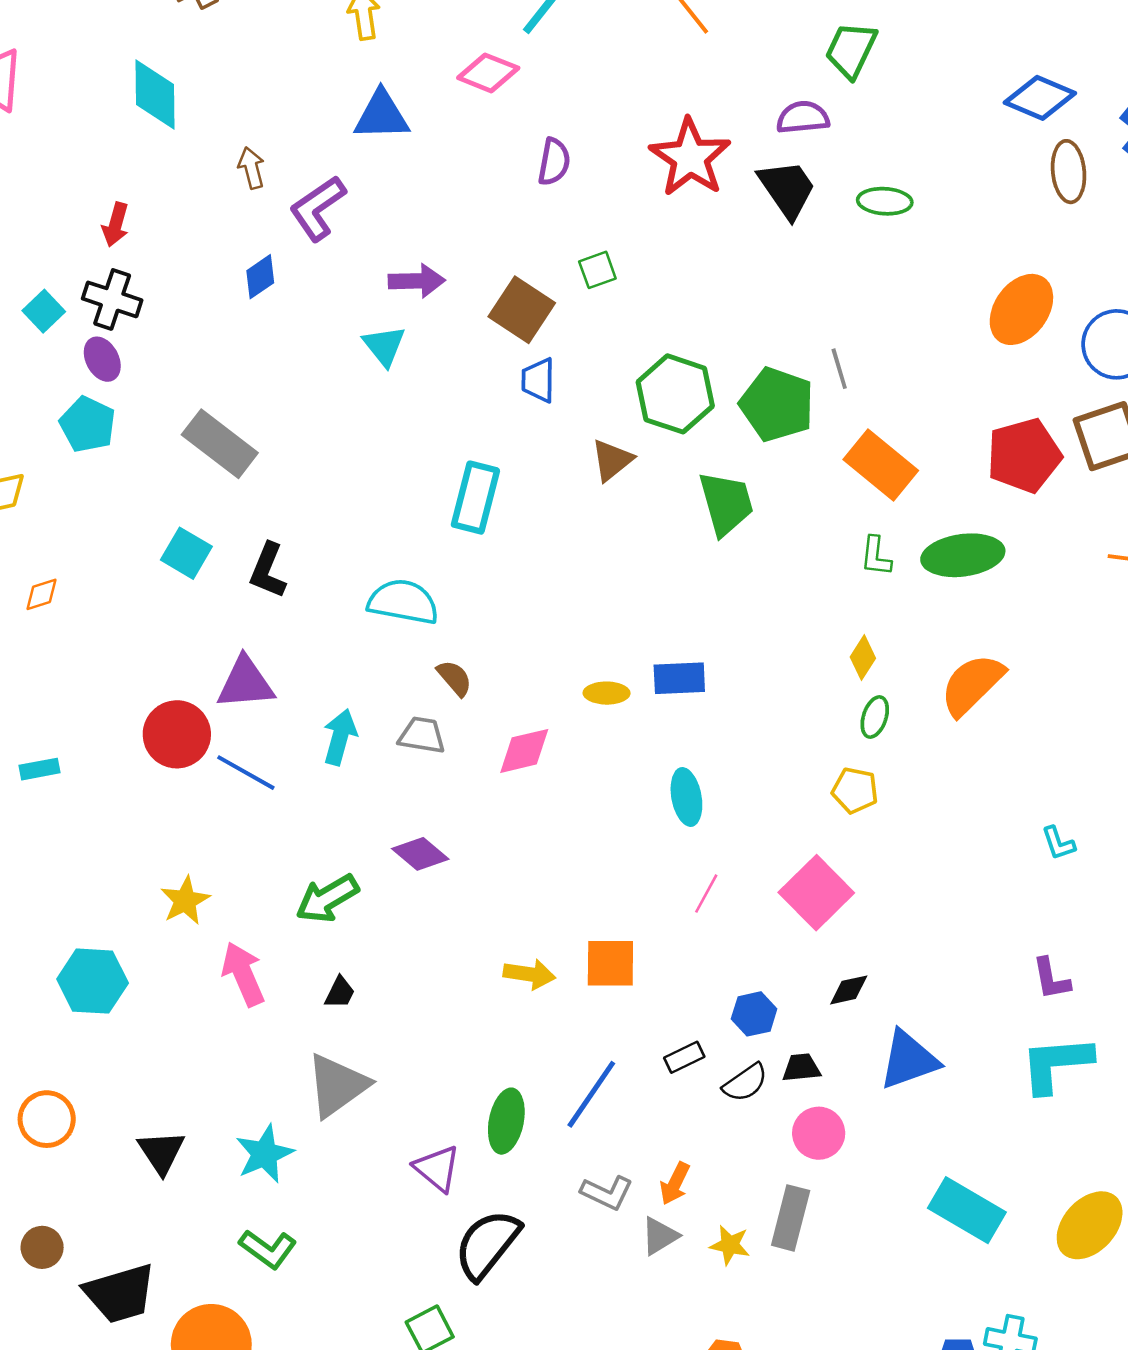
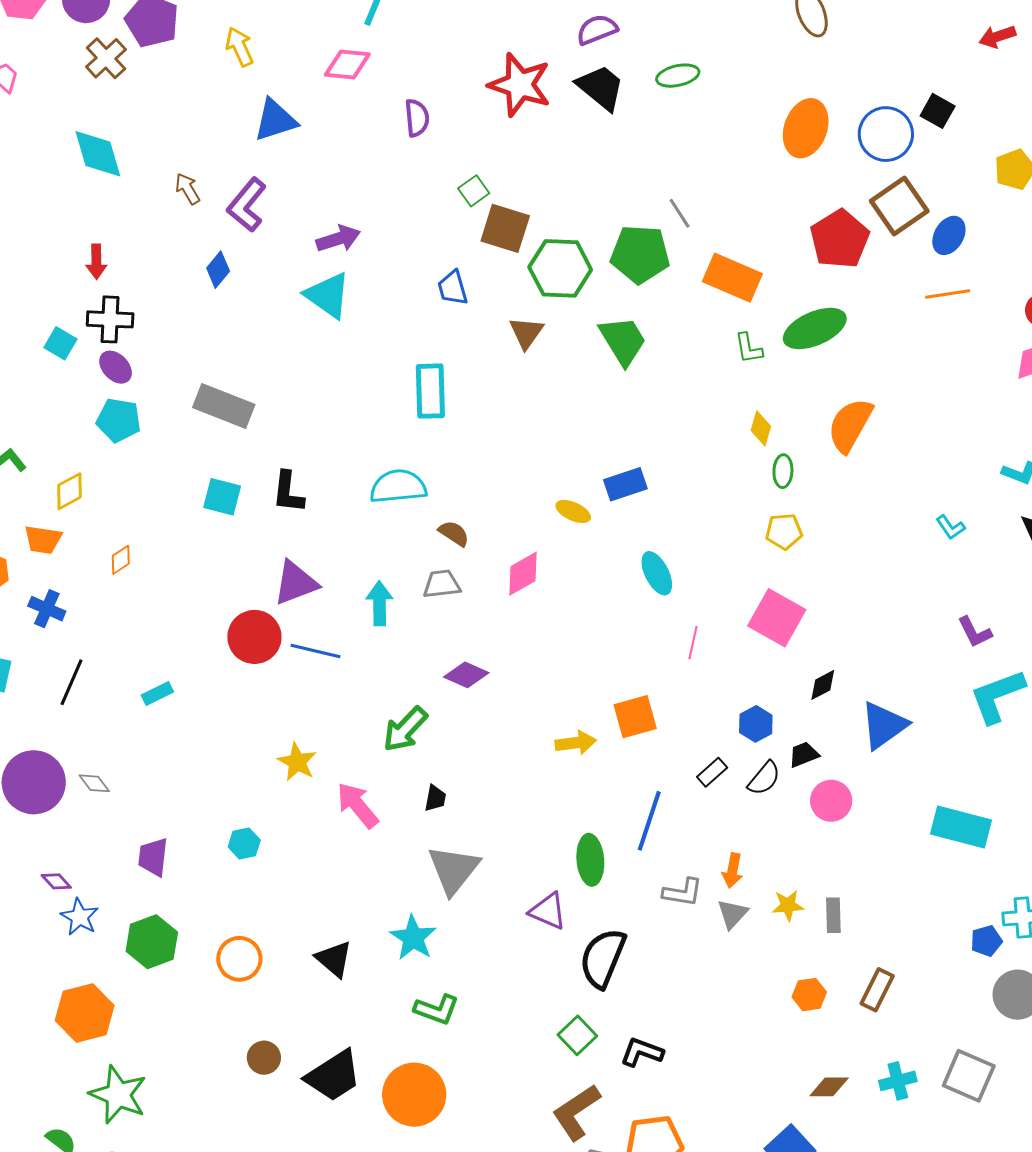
brown square: (522, 310) -> (505, 228), moved
cyan triangle: (384, 346) -> (328, 295), size x1.4
yellow ellipse: (607, 693) -> (573, 511), turned 40
cyan hexagon: (93, 981) -> (244, 843), size x0.6
gray rectangle: (791, 1218) -> (833, 915), moved, size x0.7

